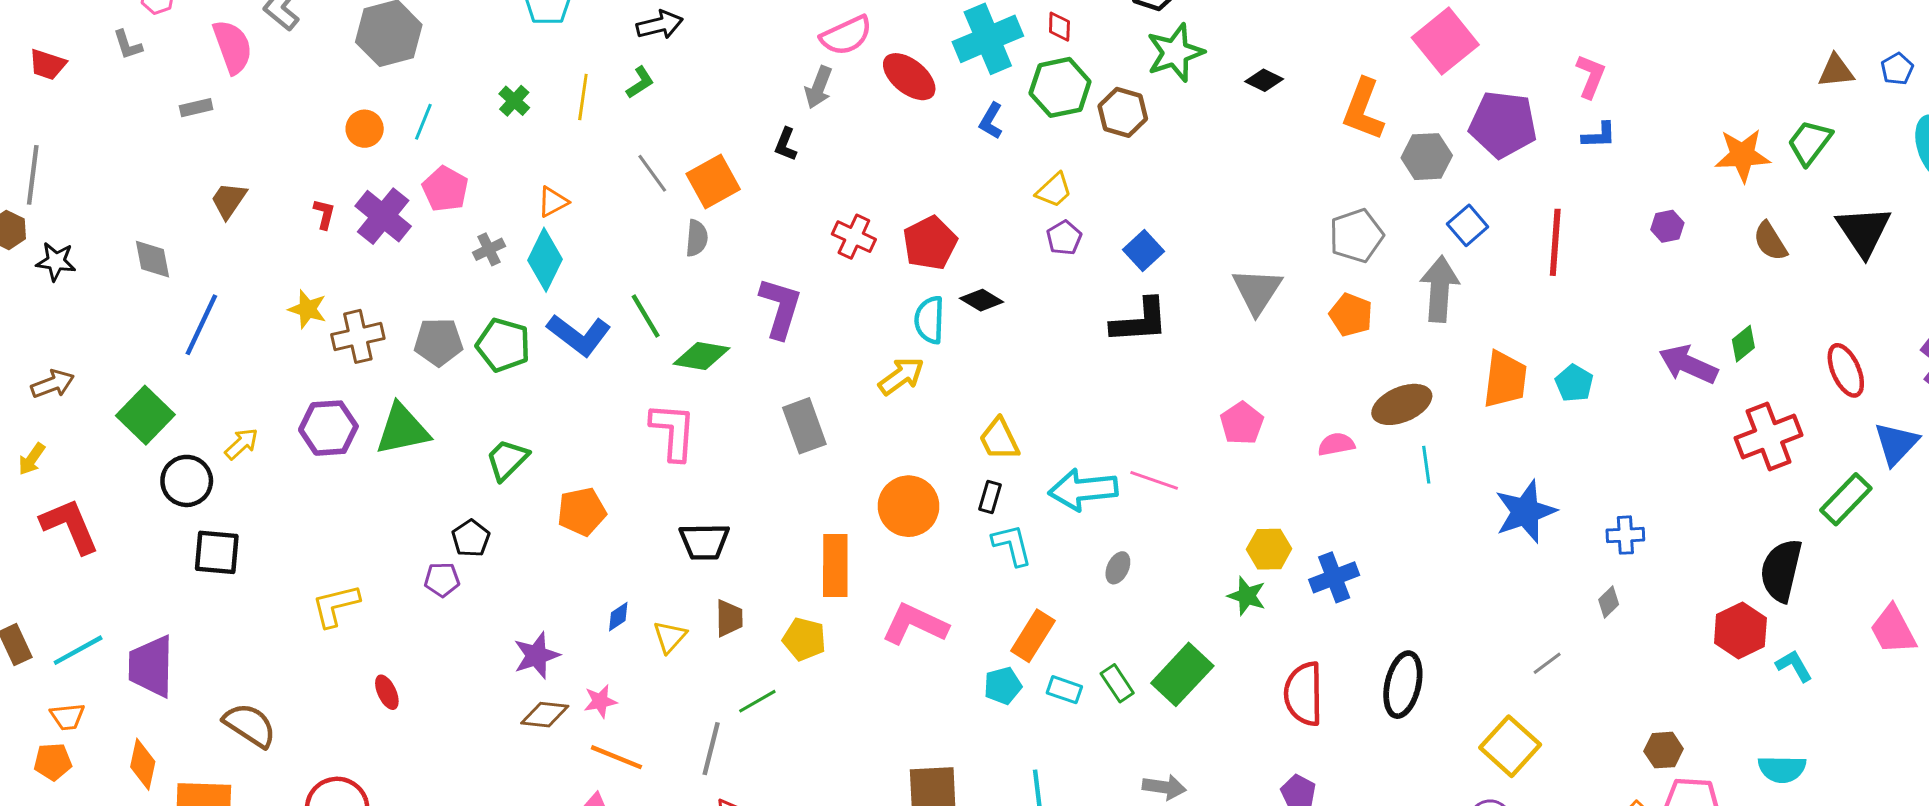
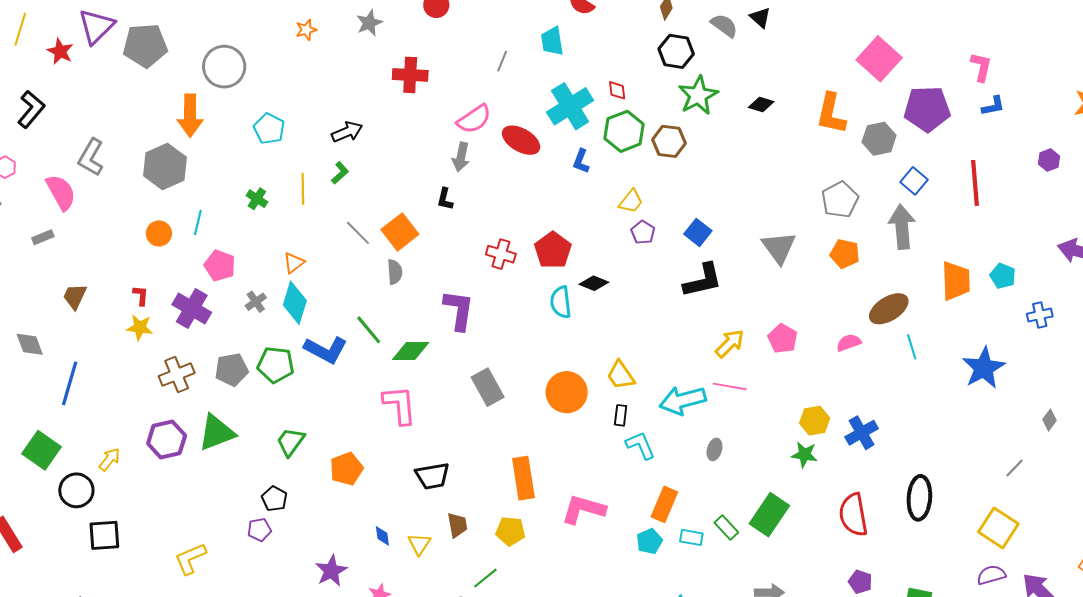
purple cross: (383, 216) -> (192, 309), moved
yellow star: (308, 309) -> (140, 327), moved
yellow arrow: (901, 376) -> (730, 343), moved
orange circle: (909, 506) -> (567, 392), moved
blue cross: (1625, 535) -> (1040, 315), moved
blue diamond: (618, 617) -> (382, 536), turned -55

